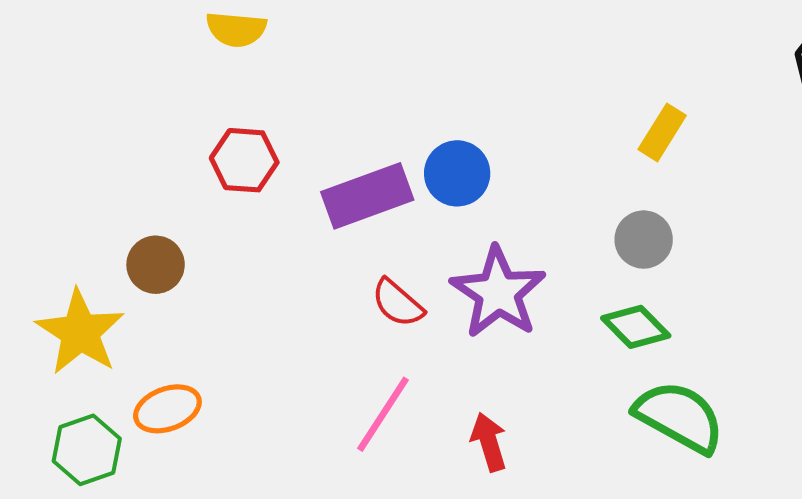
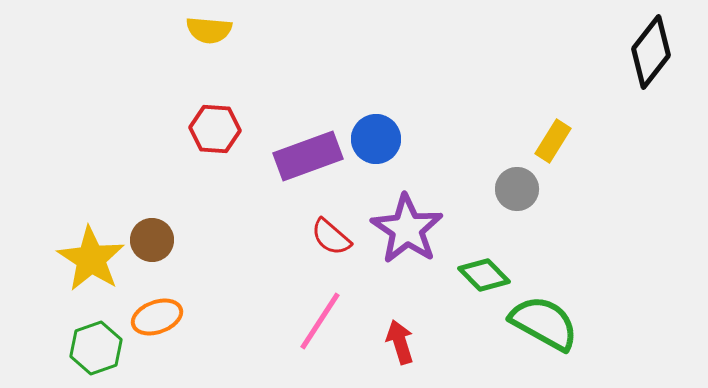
yellow rectangle: (662, 132) -> (553, 141), moved
brown circle: (156, 265) -> (152, 240), moved
green diamond: (636, 327) -> (484, 275), moved

